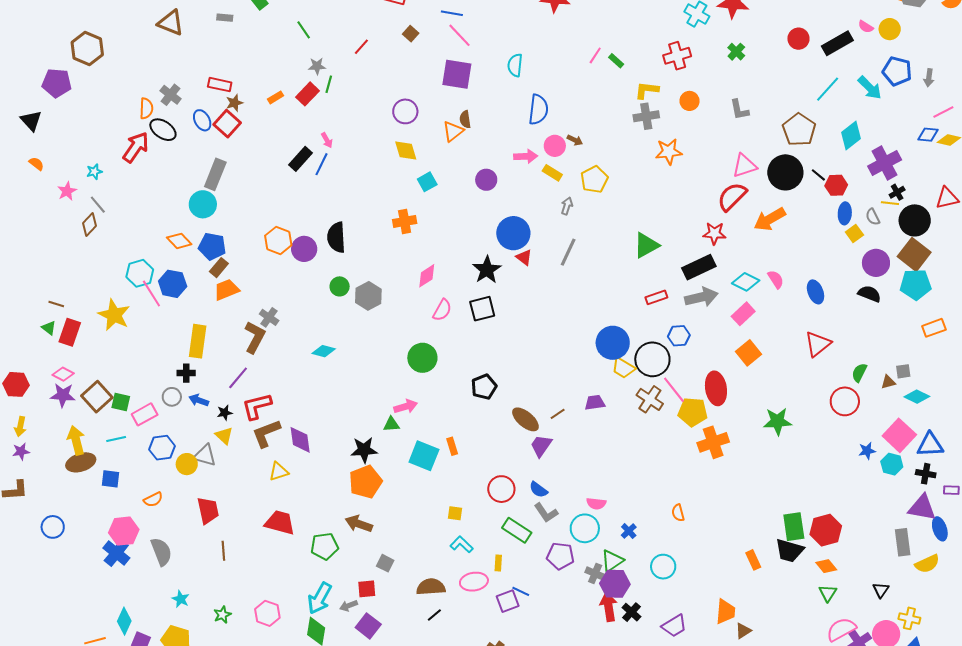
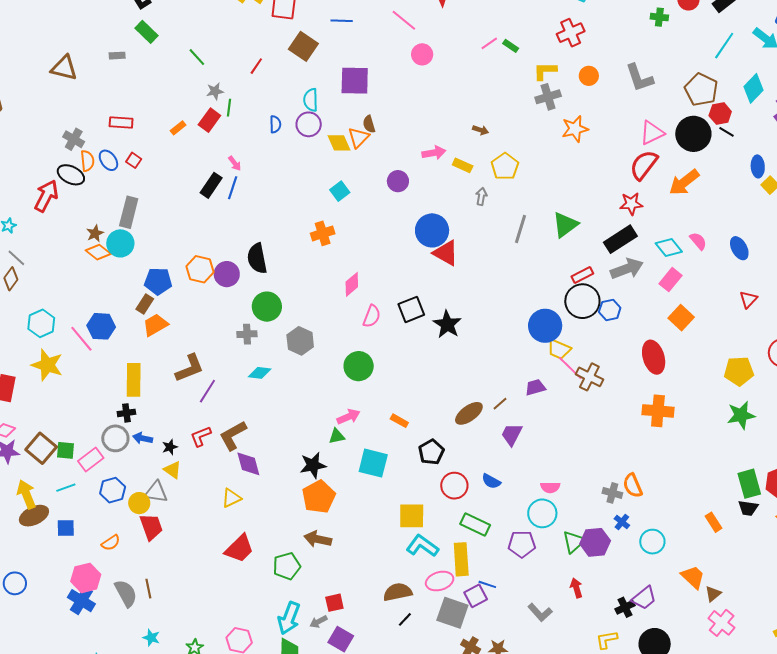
brown square: (411, 34) -> (303, 46), size x1.8
pink line: (460, 35) -> (404, 20), moved
green cross: (736, 52) -> (659, 17), moved, turned -30
pink line: (595, 55) -> (489, 43), turned 30
cyan semicircle: (515, 65) -> (311, 100), moved
brown star: (234, 103) -> (95, 233), moved
orange semicircle: (146, 108) -> (87, 161), moved
blue semicircle: (538, 110) -> (275, 124), moved, size x0.6
gray L-shape: (739, 110) -> (639, 78), size x1.4
red square: (227, 124) -> (134, 160), size x0.6
pink circle: (555, 146) -> (422, 54), moved
yellow diamond: (406, 150) -> (339, 143), moved
red hexagon: (836, 185) -> (720, 114), moved
orange diamond: (179, 241) -> (98, 252), moved
blue pentagon: (212, 246) -> (158, 281), moved
gray line: (568, 252) -> (520, 229), moved
red triangle: (524, 257) -> (446, 253), size x1.6
black star: (487, 270) -> (447, 324), moved
cyan hexagon: (140, 273) -> (41, 323), moved
cyan diamond: (746, 282) -> (669, 248), turned 32
green circle: (340, 286) -> (267, 307), size x1.5
gray hexagon: (368, 296) -> (300, 341), moved
gray cross: (269, 317) -> (247, 334), moved, turned -30
brown L-shape: (255, 337) -> (190, 368), turned 48
red triangle: (818, 344) -> (748, 299), size x0.7
black circle: (652, 359) -> (582, 301), moved
purple line: (238, 378) -> (207, 391), moved
black pentagon: (484, 387) -> (431, 452), moved
pink line: (674, 390) -> (570, 368), moved
gray circle: (172, 397) -> (115, 438), size x1.4
red L-shape: (257, 406) -> (201, 436), size x0.7
yellow pentagon: (693, 412) -> (739, 371), moved
brown ellipse: (525, 419) -> (469, 413), turned -68
green star: (777, 421) -> (741, 415), moved
brown L-shape: (266, 433) -> (233, 435), moved
orange cross: (713, 442) -> (658, 411), turned 32
orange rectangle: (452, 446) -> (399, 421), moved, turned -36
purple trapezoid: (541, 446) -> (512, 434), moved
red trapezoid: (208, 510) -> (151, 527), moved
yellow square: (455, 513) -> (412, 516), size x1.8
gray L-shape: (546, 513) -> (540, 612), moved
orange semicircle: (678, 513) -> (633, 486), size x1.4
red trapezoid: (280, 523) -> (239, 549), turned 128
blue cross: (629, 531) -> (622, 522), moved
cyan L-shape: (462, 544) -> (422, 546), size x1.4
brown line: (223, 551) -> (148, 589), moved
black trapezoid: (789, 551) -> (748, 508), size x0.7
gray square: (385, 563) -> (452, 613), moved, size x1.8
yellow rectangle: (498, 563) -> (461, 559), size x2.0
cyan circle: (663, 567) -> (652, 542), moved
gray cross: (595, 574) -> (612, 493), moved
purple hexagon: (615, 584) -> (595, 542), moved
red arrow: (609, 607) -> (576, 588), size x0.7
black cross: (631, 612) -> (625, 607), moved, turned 30
orange trapezoid: (725, 612) -> (693, 577), turned -44

